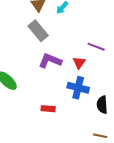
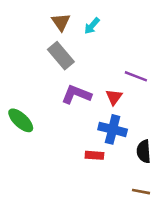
red rectangle: (48, 109) -> (94, 155), moved

